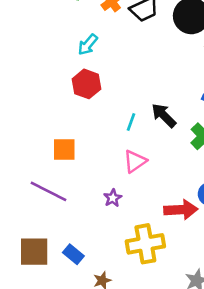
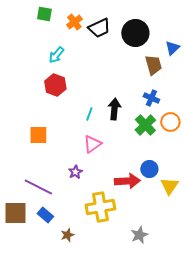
black arrow: (164, 115) -> (114, 109), turned 50
purple line: (48, 191) -> (38, 187), moved

